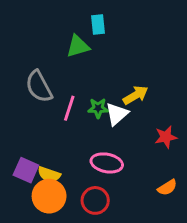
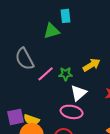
pink line: (69, 108) -> (46, 74), turned 30
white triangle: (117, 114) -> (79, 93), moved
purple square: (26, 170) -> (16, 117), turned -36

